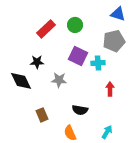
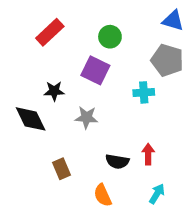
red rectangle: (46, 29) -> (50, 32), moved
gray pentagon: (114, 41) -> (167, 60), turned 30
purple square: (78, 56) -> (95, 70), moved
red arrow: (110, 89) -> (148, 154), moved

